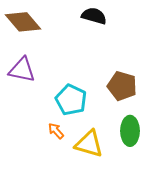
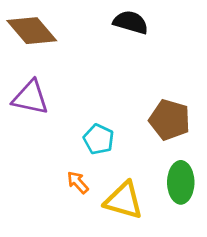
cyan pentagon: (71, 100) -> (99, 139), size x0.7

